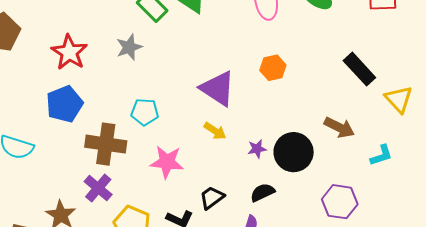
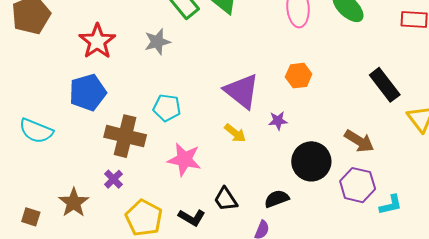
purple star: (257, 149) -> (278, 121), moved
cyan L-shape: (381, 155) -> (391, 205), moved
purple cross: (98, 188) -> (113, 179), size x0.7
black trapezoid: (212, 198) -> (226, 199), turned -92
purple hexagon: (340, 202) -> (358, 185), moved

